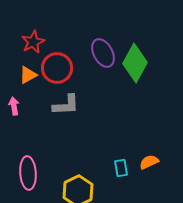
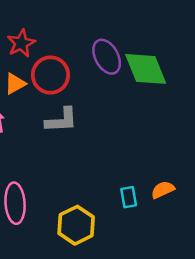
green diamond: (135, 63) -> (146, 69), turned -51

